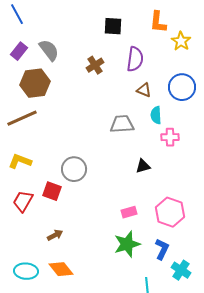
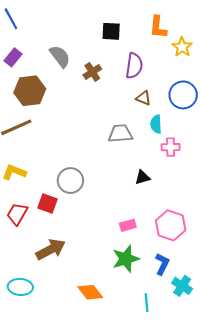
gray semicircle: (49, 50) -> (60, 56), moved
brown arrow: (55, 235) -> (51, 249), size x1.8
orange diamond: (61, 269) -> (90, 292), moved

